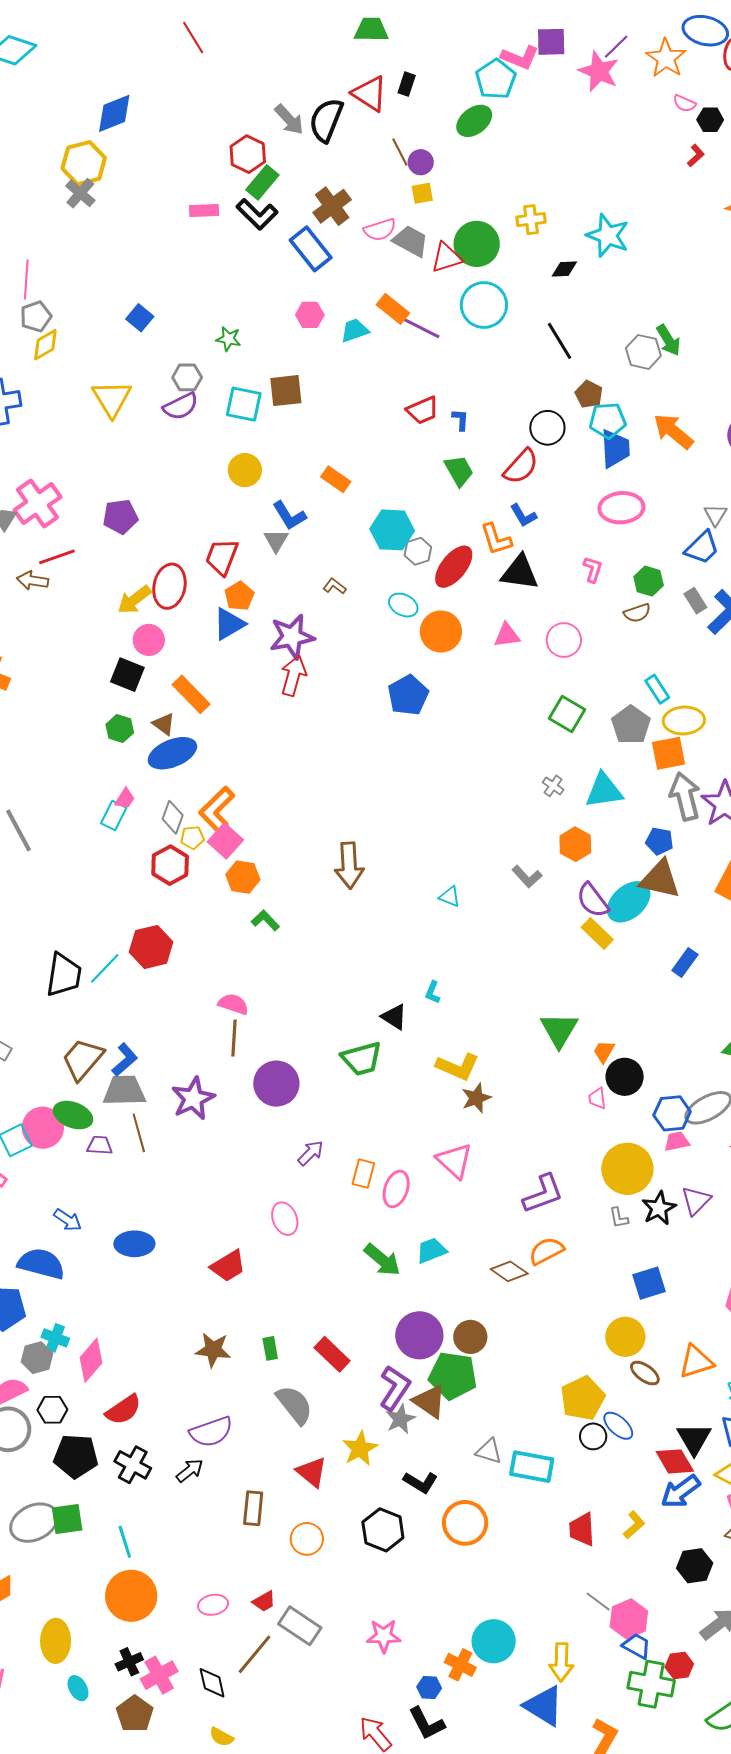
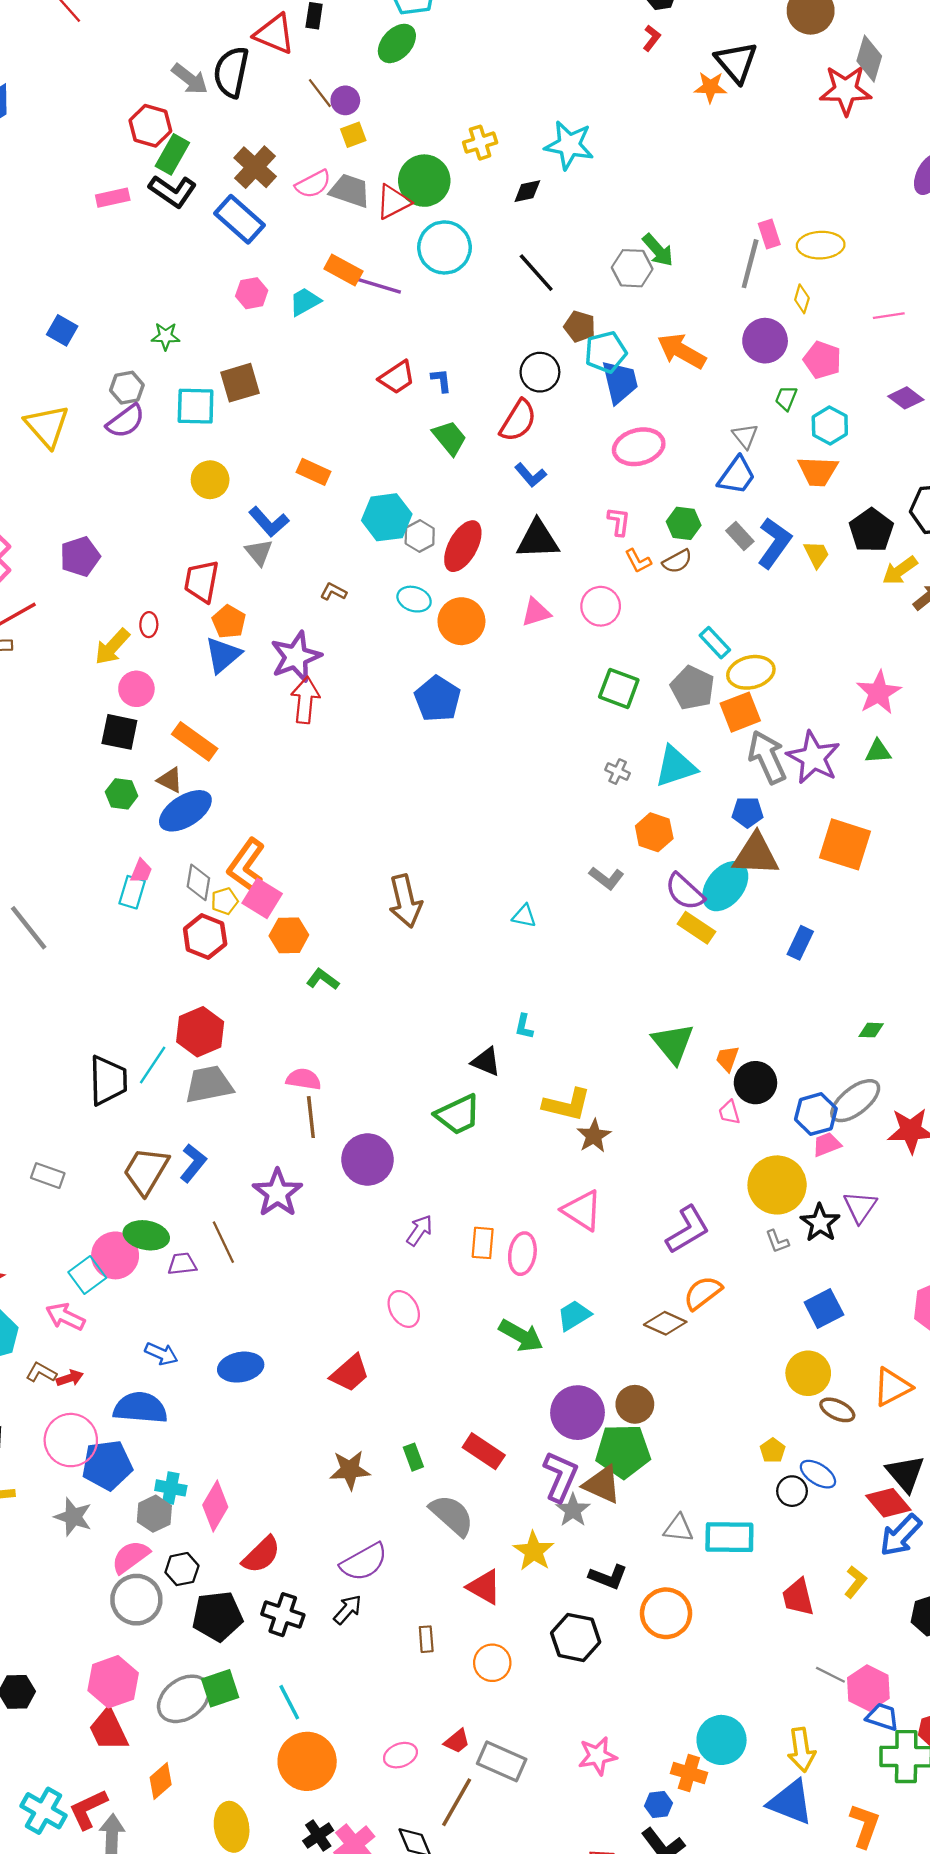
orange L-shape: (496, 539) -> (638, 561), moved, size x0.7
red ellipse: (169, 586) -> (149, 625), size x0.5
gray trapezoid: (124, 1091) -> (209, 1084), moved
yellow pentagon: (583, 1398) -> (773, 1451), size x0.5
brown rectangle: (253, 1508) -> (426, 1639), size x0.7

